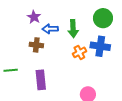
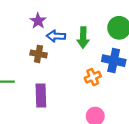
orange cross: (79, 52) -> (93, 77), moved

